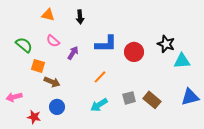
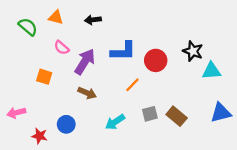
black arrow: (80, 17) -> (93, 20), turned 88
green semicircle: (24, 45) -> (28, 27), moved
purple arrow: (73, 53) -> (85, 62), size x1.6
orange line: (100, 77) -> (132, 85), moved
brown arrow: (52, 82) -> (87, 93), moved

